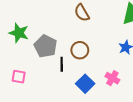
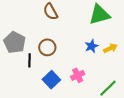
pink cross: (112, 78) -> (78, 75), turned 32

